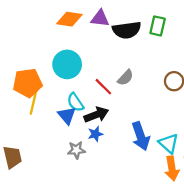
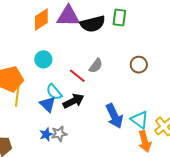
purple triangle: (100, 18) -> (68, 16), size x1.4
orange diamond: (69, 19) -> (41, 19), turned -35
cyan circle: (67, 64) -> (43, 59), size x0.7
blue star: (95, 134) -> (46, 134), moved

